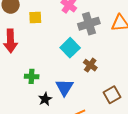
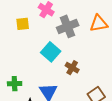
yellow square: (35, 18) -> (23, 24), moved

